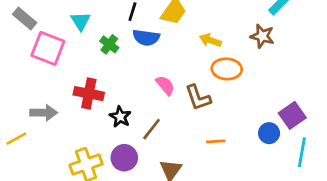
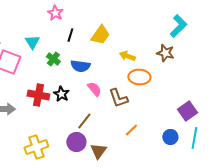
blue semicircle: (146, 38) -> (80, 66), moved
black star: (120, 117) -> (61, 94), moved
blue circle: (269, 133) -> (170, 137), moved
orange line: (216, 141) -> (131, 130), turned -40
purple circle: (124, 158) -> (76, 142), moved

